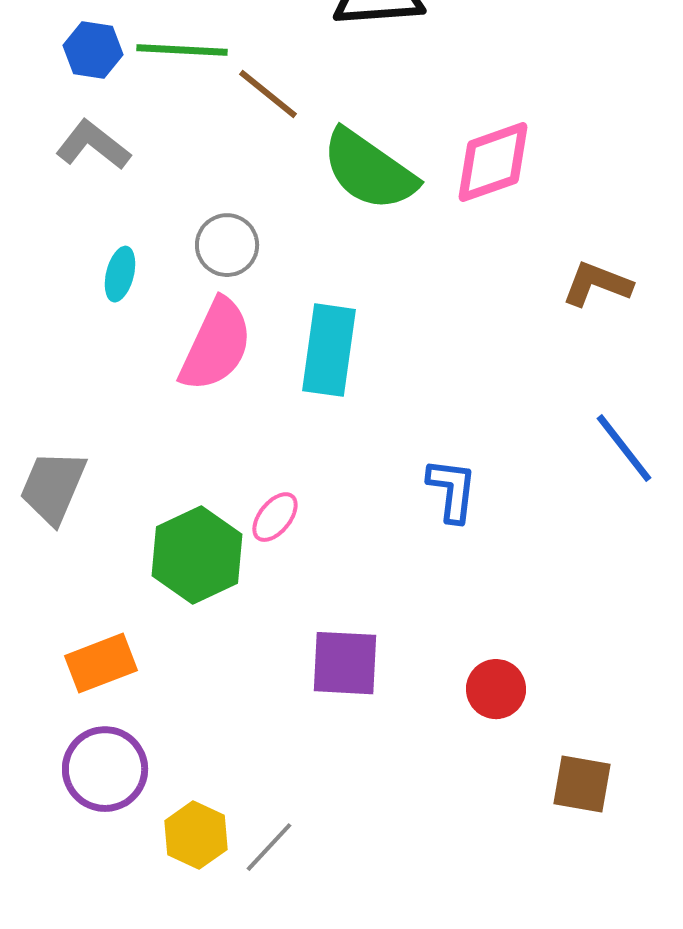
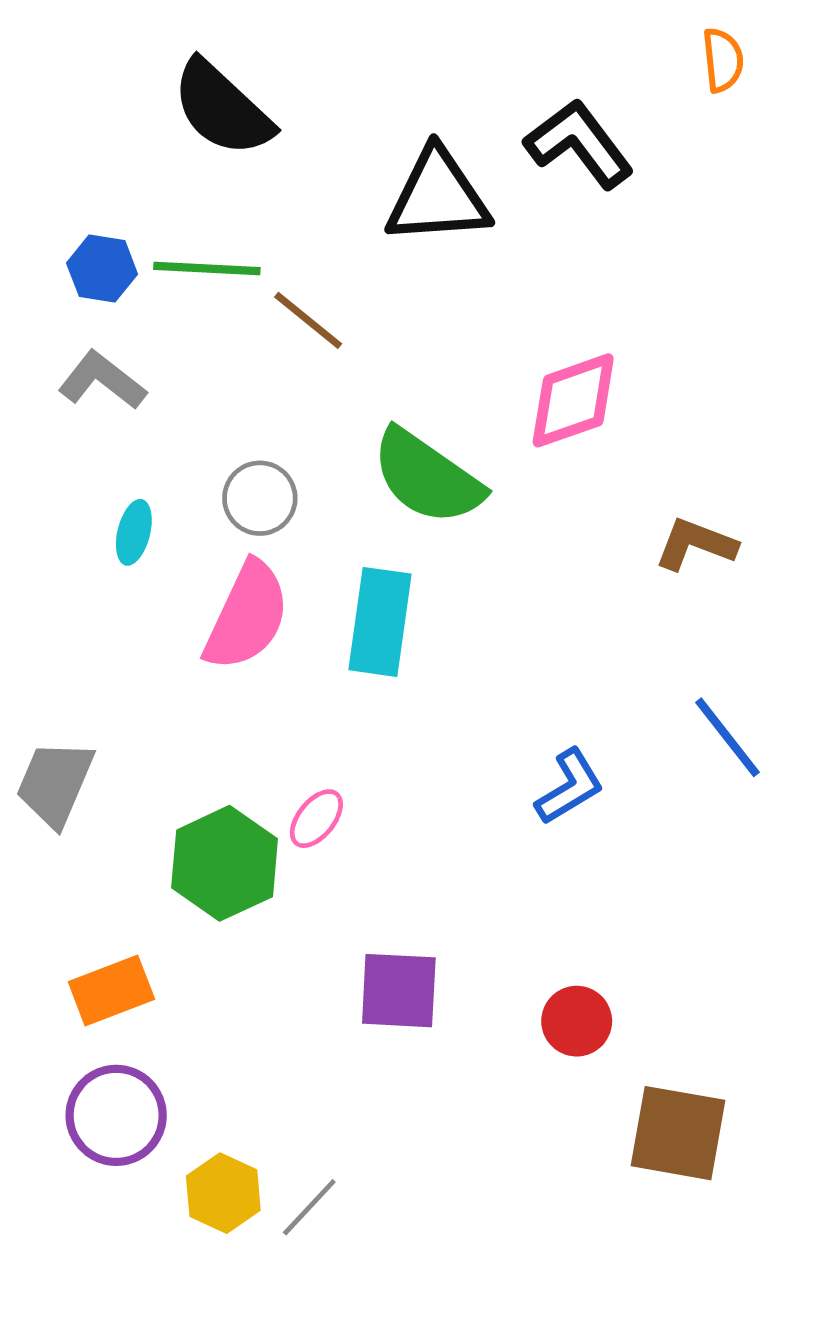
green semicircle: (369, 170) -> (427, 477), moved
blue L-shape: (452, 490) -> (570, 787), moved, turned 52
brown square: (582, 784) -> (678, 1133), size x1.4

